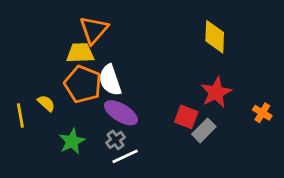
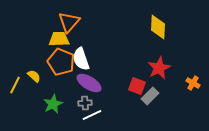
yellow line: (20, 116) -> (15, 85), turned 36
gray cross: (115, 140) -> (85, 103), turned 32

